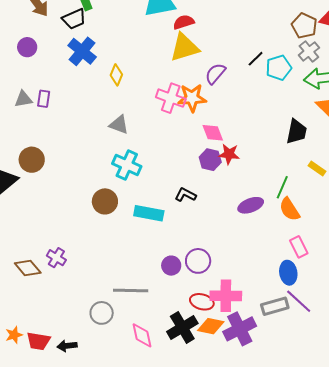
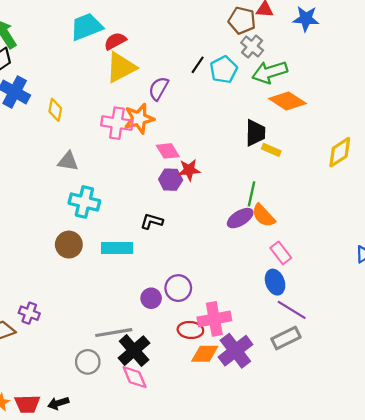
yellow rectangle: (317, 168) -> (271, 150), moved
purple ellipse: (251, 205) -> (240, 218), moved
gray rectangle: (275, 306) -> (286, 338), moved
black cross: (182, 327) -> (134, 351), moved

